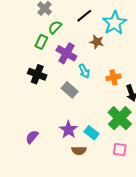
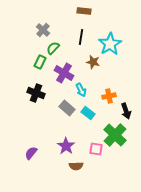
black line: (84, 16) -> (81, 37), turned -42
cyan rectangle: (92, 133) -> (88, 113), moved
pink square: (120, 150) -> (96, 149), moved

